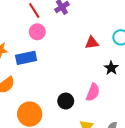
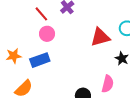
red triangle: (92, 43) -> (100, 37), size x1.5

